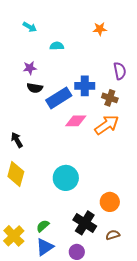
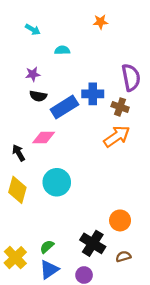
orange star: (100, 29) -> (100, 22), moved
purple semicircle: (120, 71) -> (131, 77), size x1.4
pink diamond: (76, 121) -> (44, 138), moved
cyan circle: (66, 178) -> (57, 182), moved

